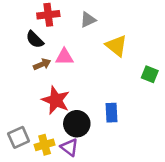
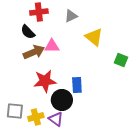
brown arrow: (42, 64) -> (34, 52), size x1.5
red star: (56, 100) -> (45, 81), turned -30
blue rectangle: (111, 113) -> (77, 85), moved
gray square: (19, 137) -> (15, 111), turned 30

